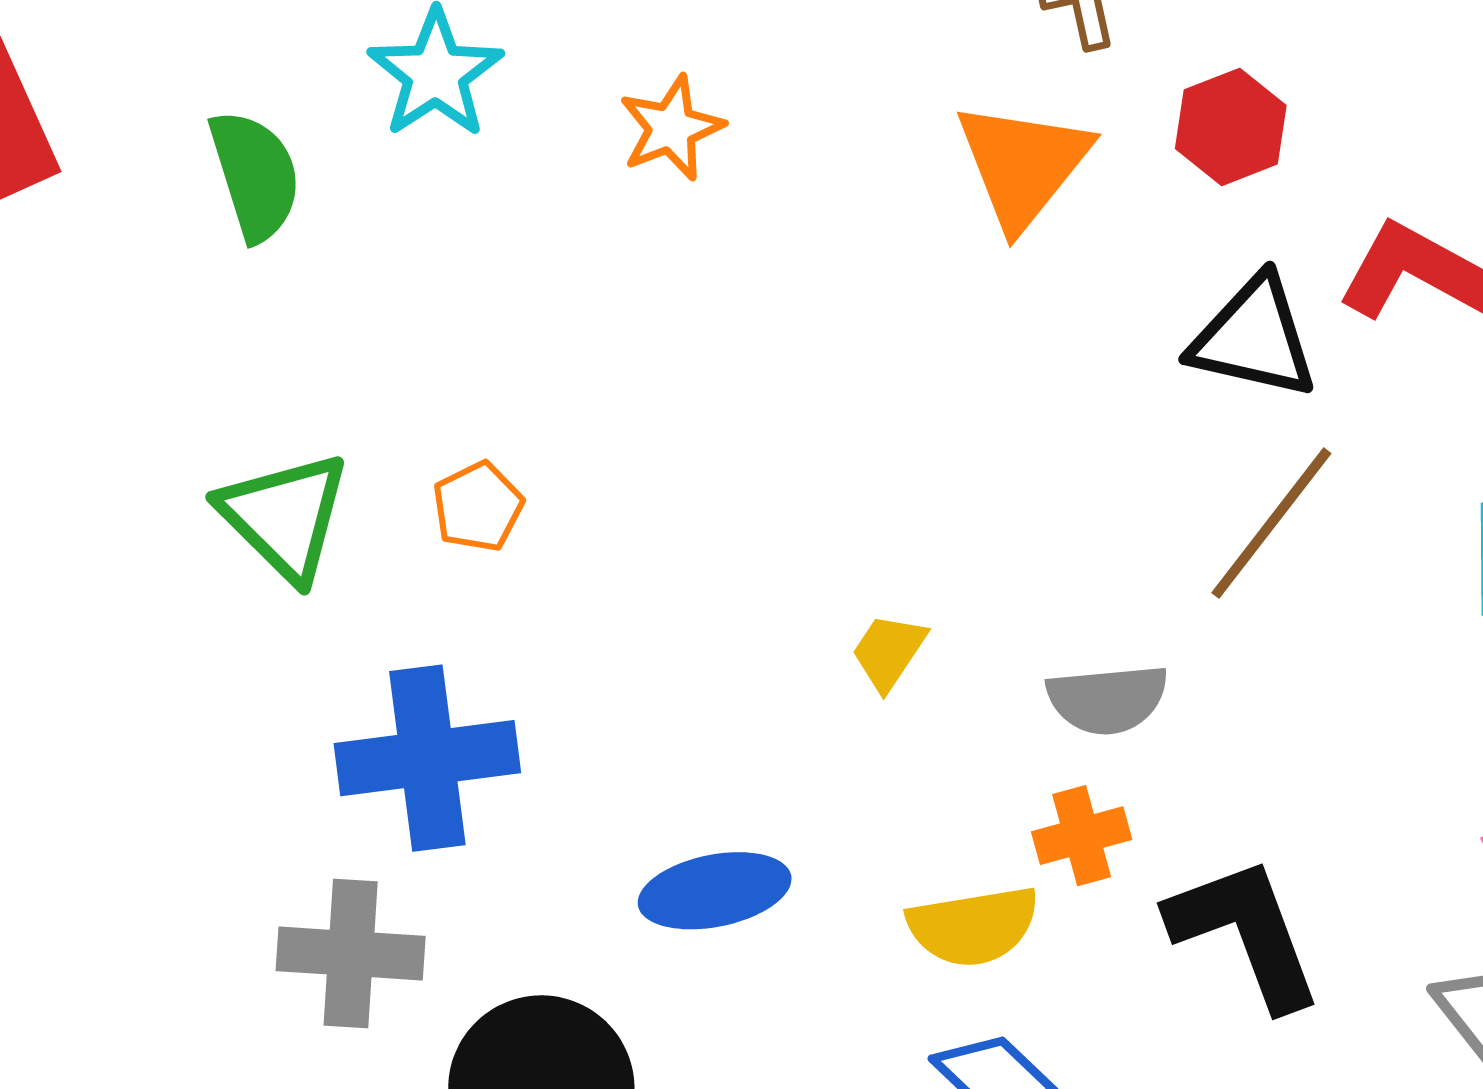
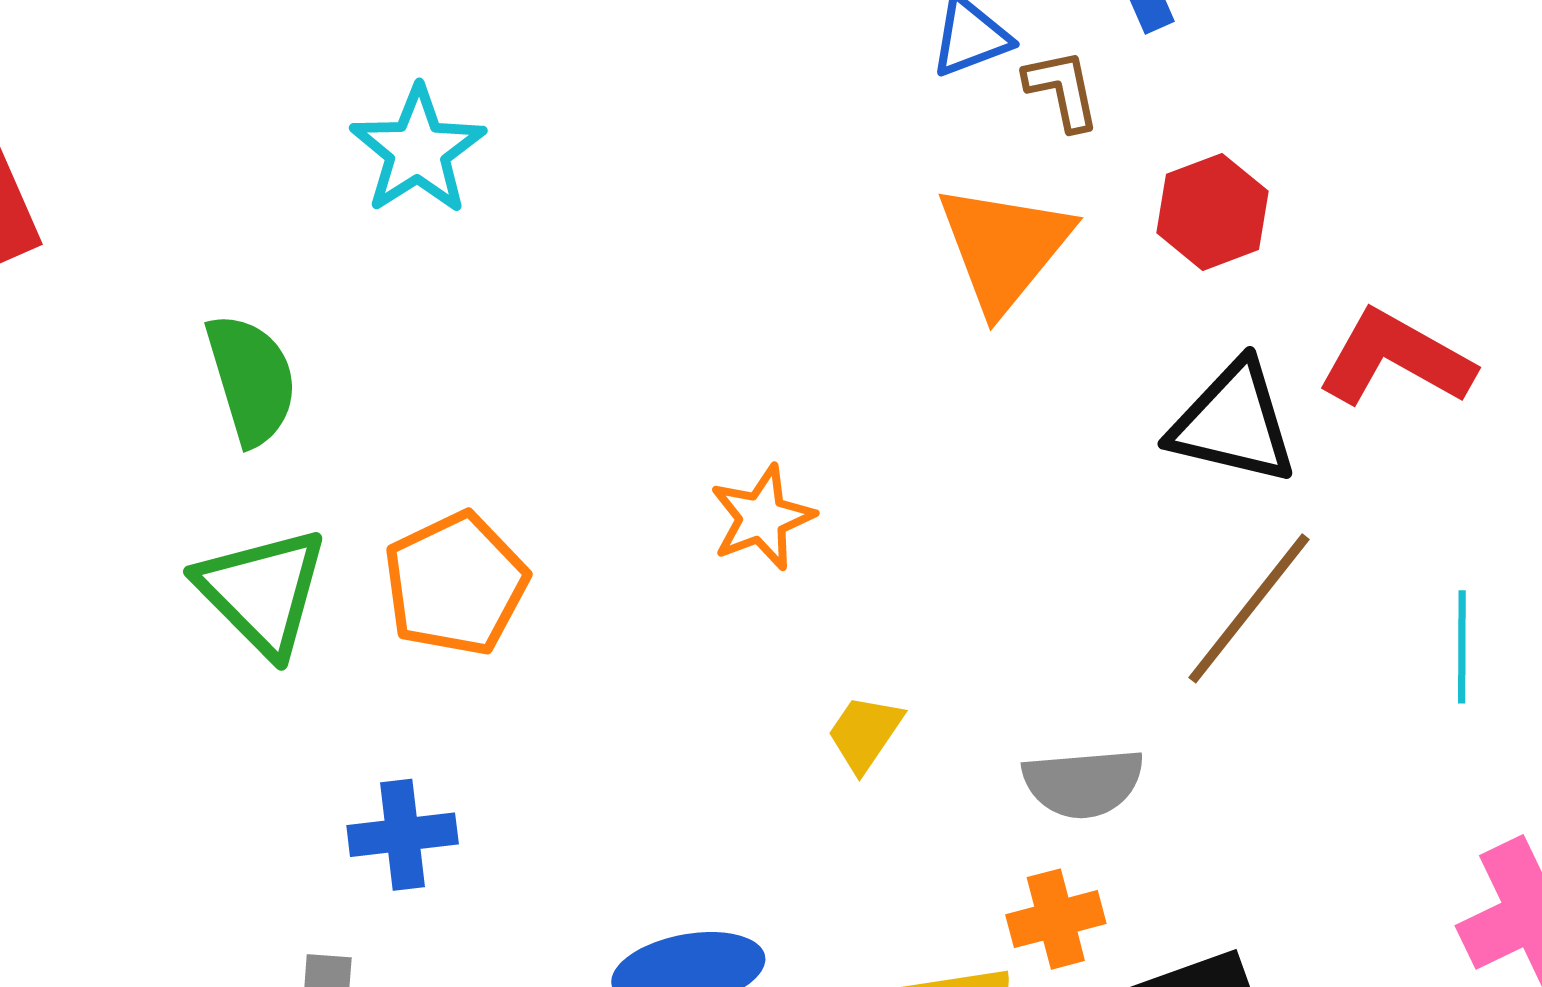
orange star: (671, 128) -> (762, 518), moved
green semicircle: (255, 175) -> (251, 379), moved
orange pentagon: (478, 507) -> (456, 584), size x1.6
blue cross: (427, 758) -> (403, 835), size x0.6

